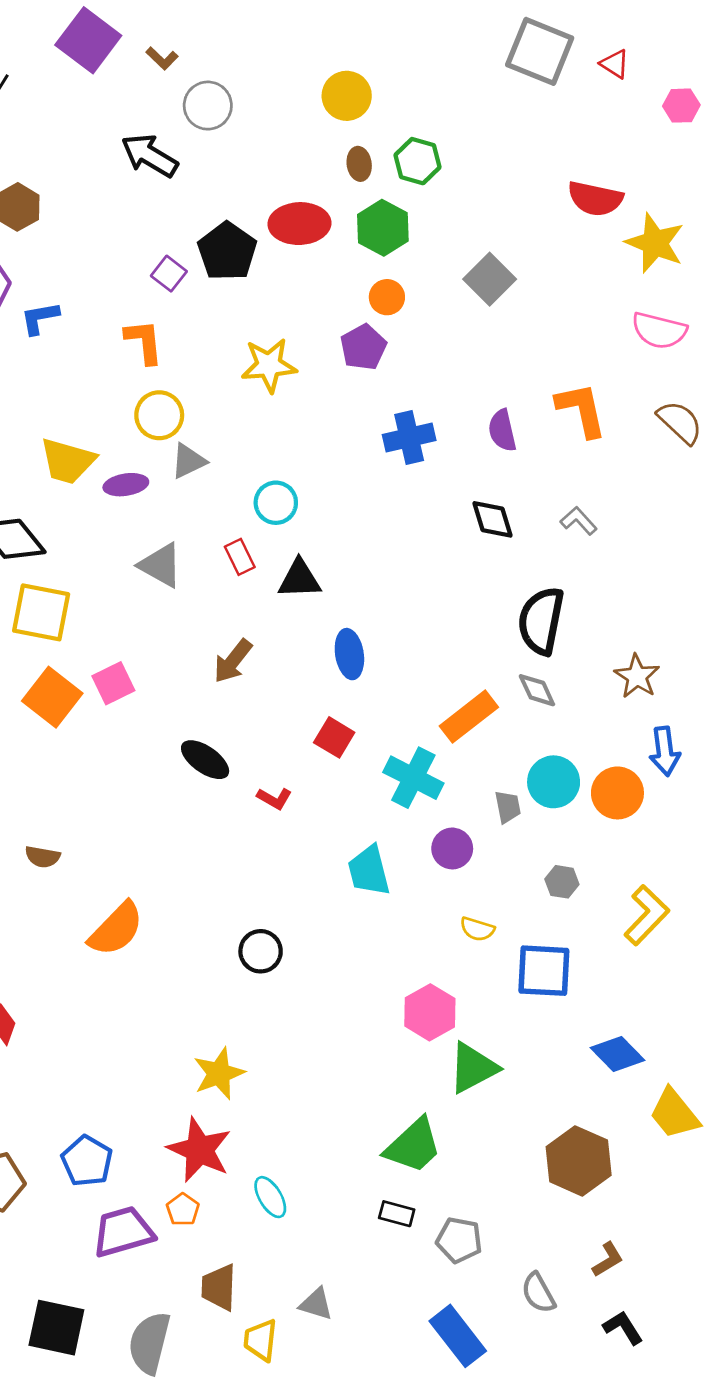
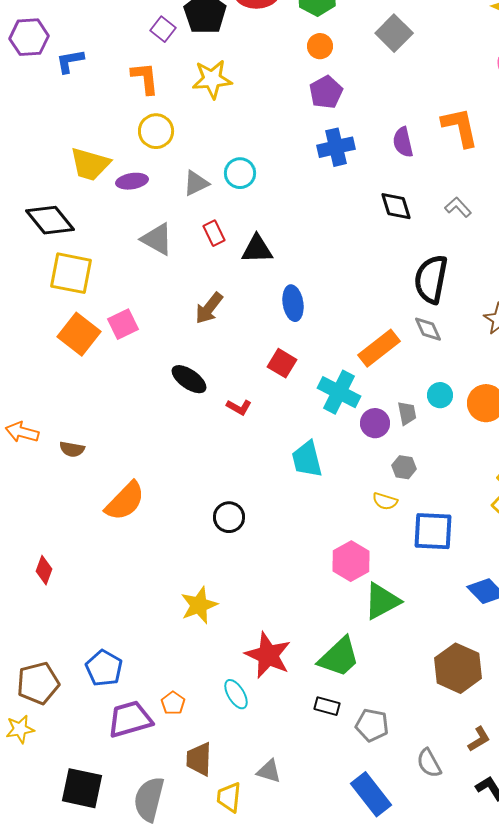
purple pentagon: (363, 347) -> (326, 92), moved
yellow star: (269, 365) -> (212, 79), moved
gray triangle: (188, 461) -> (196, 183), moved
cyan circle: (276, 503) -> (240, 173), moved
cyan circle: (554, 782) -> (440, 395), size x0.7
purple circle: (452, 848) -> (375, 423), moved
gray hexagon: (562, 882) -> (404, 467), moved
red star: (199, 1150) -> (268, 655), moved

